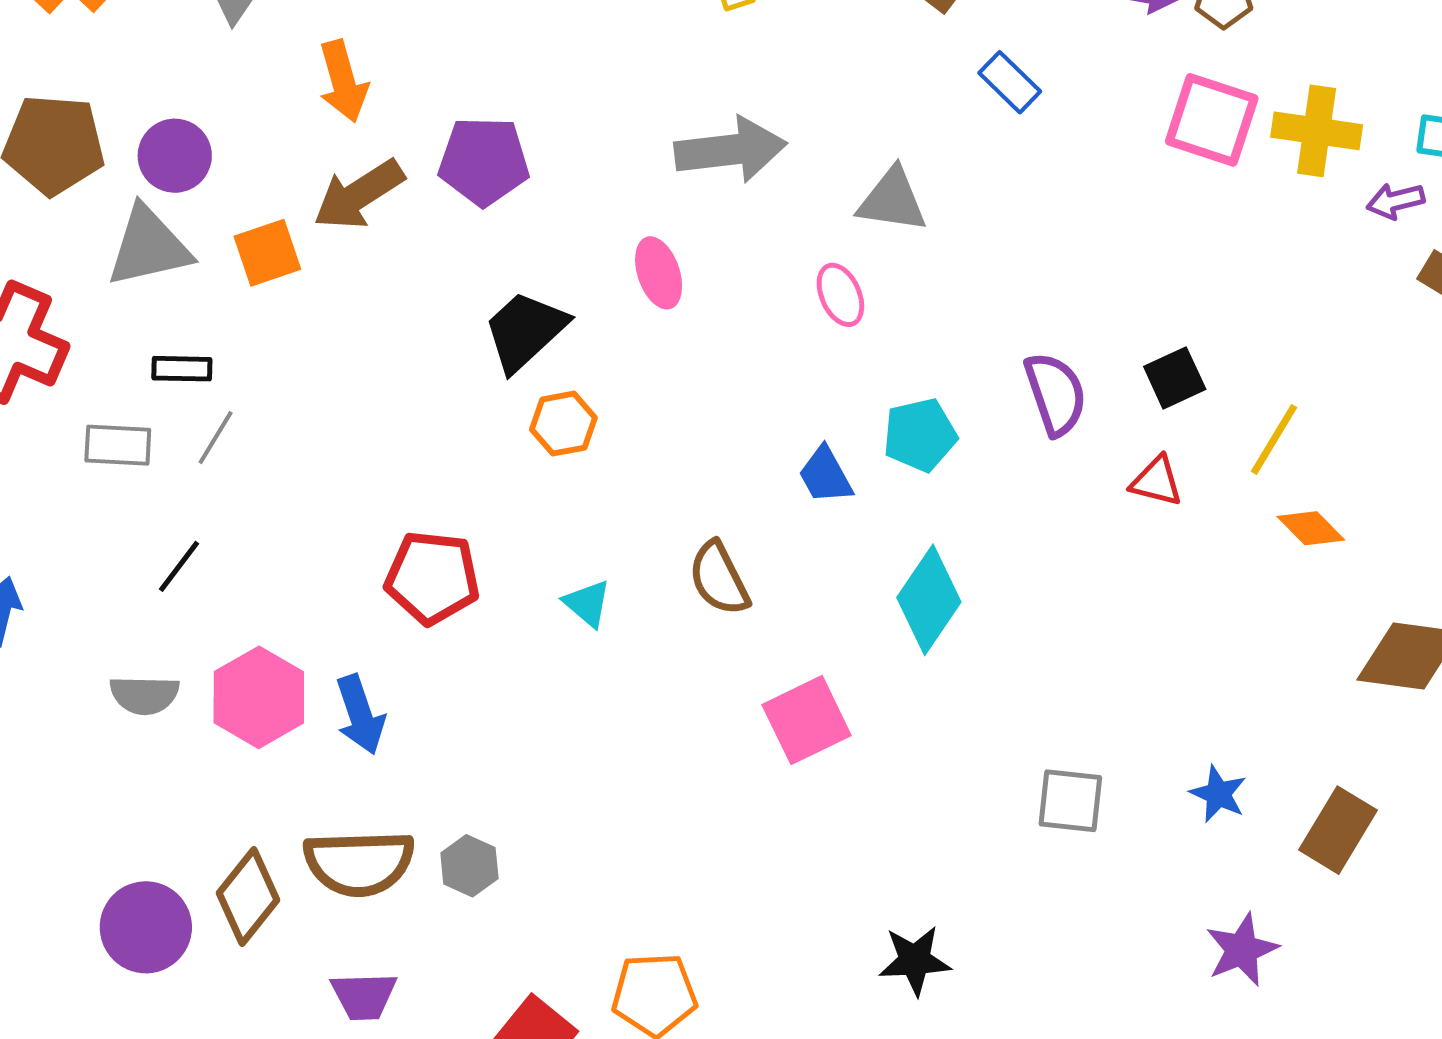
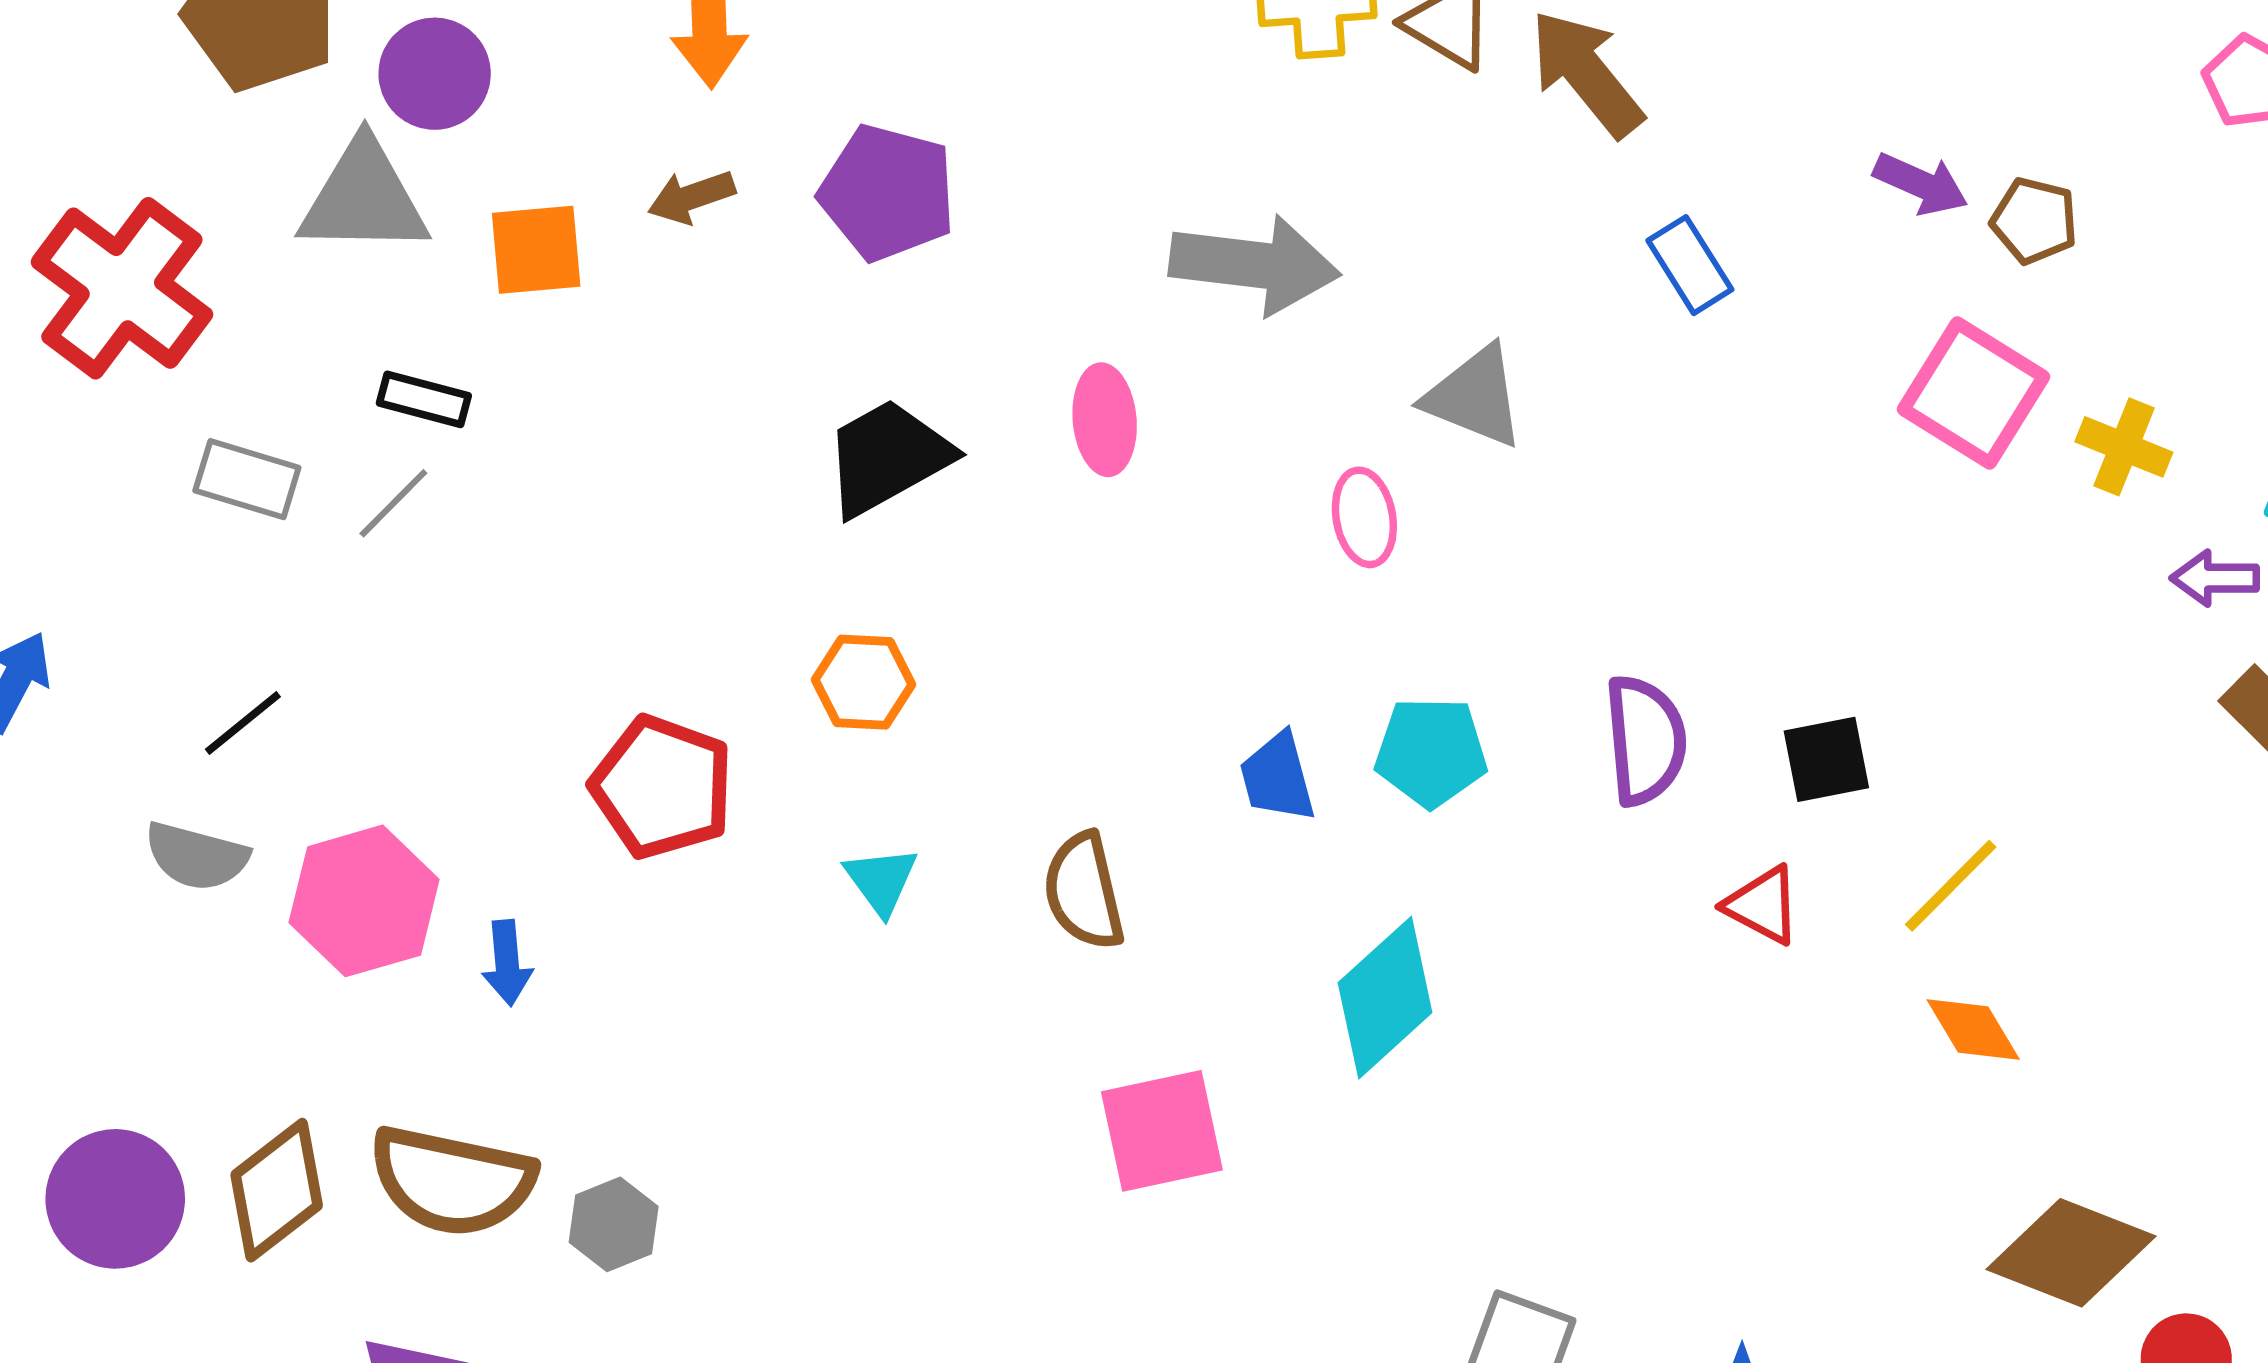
yellow cross: (1317, 131) -> (2124, 447), size x0.7
brown arrow: (359, 195) -> (691, 197), size x0.6
black rectangle: (182, 369) -> (424, 399), moved
orange hexagon: (563, 424) -> (864, 682), moved
black line: (179, 566) -> (243, 723), moved
blue arrow: (360, 715) -> (507, 963), size x0.7

